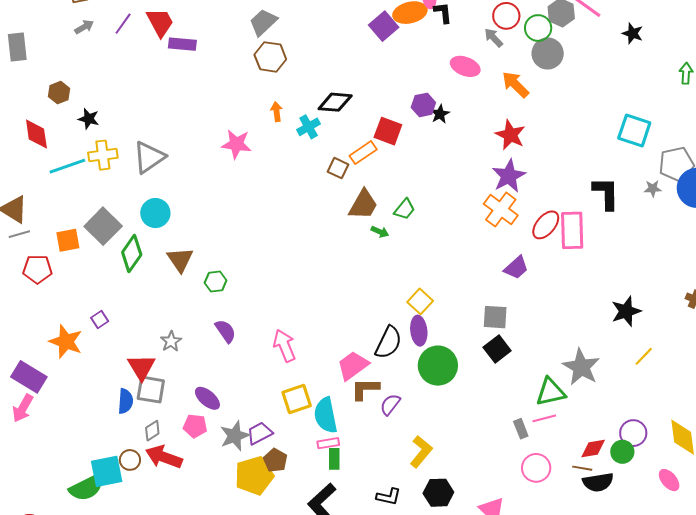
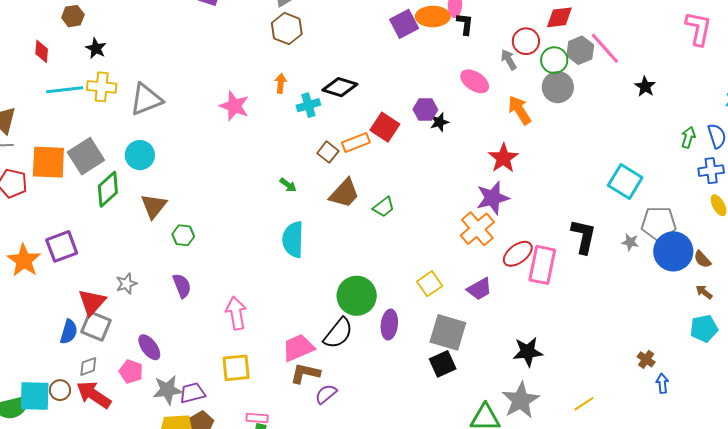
red diamond: (36, 134) -> (42, 51), size x0.7
green arrow: (380, 232) -> (288, 185), moved
orange square: (68, 240) -> (48, 162), size x1.5
yellow square: (420, 301) -> (430, 284), moved
black star: (626, 311) -> (528, 352), moved
gray square: (495, 317) -> (448, 332), size x1.4
purple square: (100, 320) -> (62, 246), size x1.8
purple ellipse: (419, 331) -> (389, 325), moved
green circle: (438, 366) -> (357, 296), moved
cyan semicircle: (326, 415) -> (293, 239), moved

